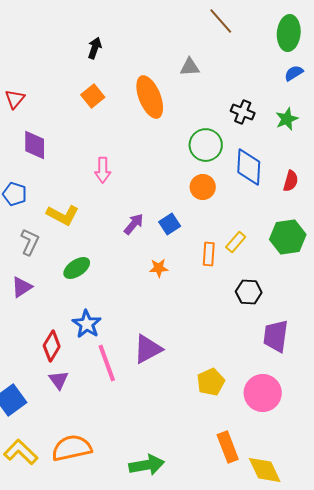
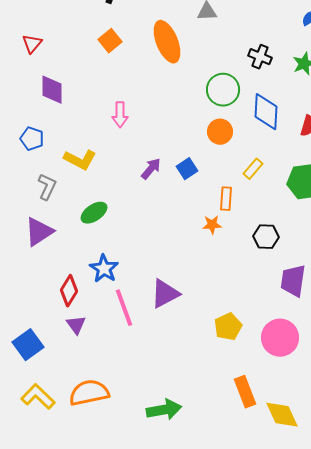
yellow rectangle: (236, 242) -> (253, 169), moved
orange star: (159, 268) -> (212, 225), moved
purple triangle: (22, 287) -> (39, 232), size x1.4

